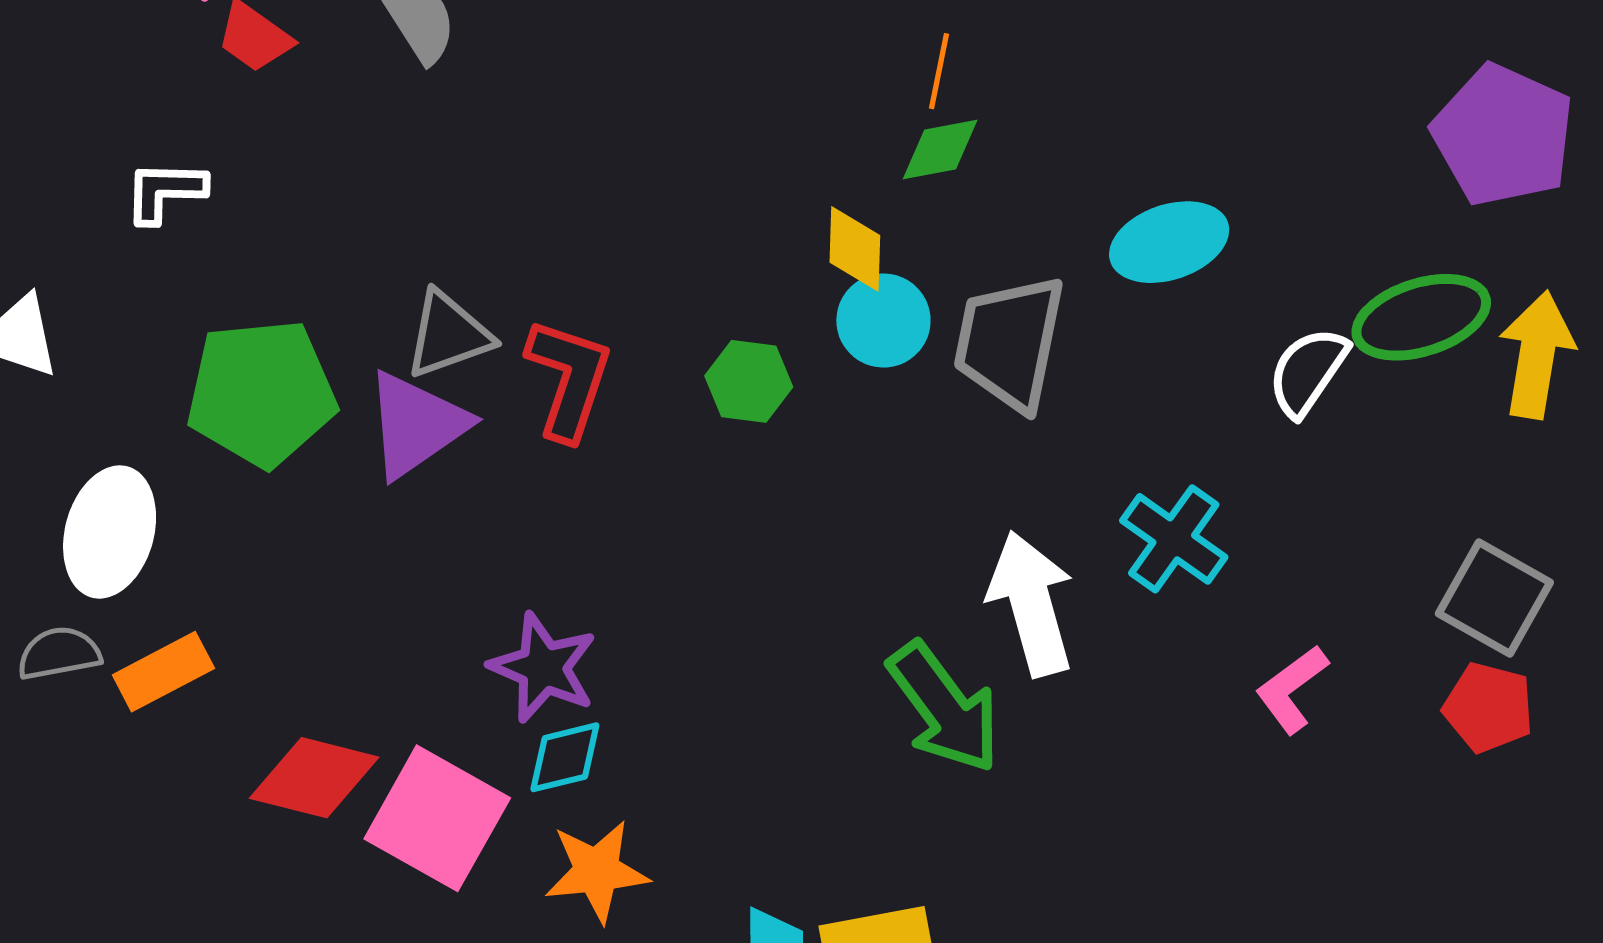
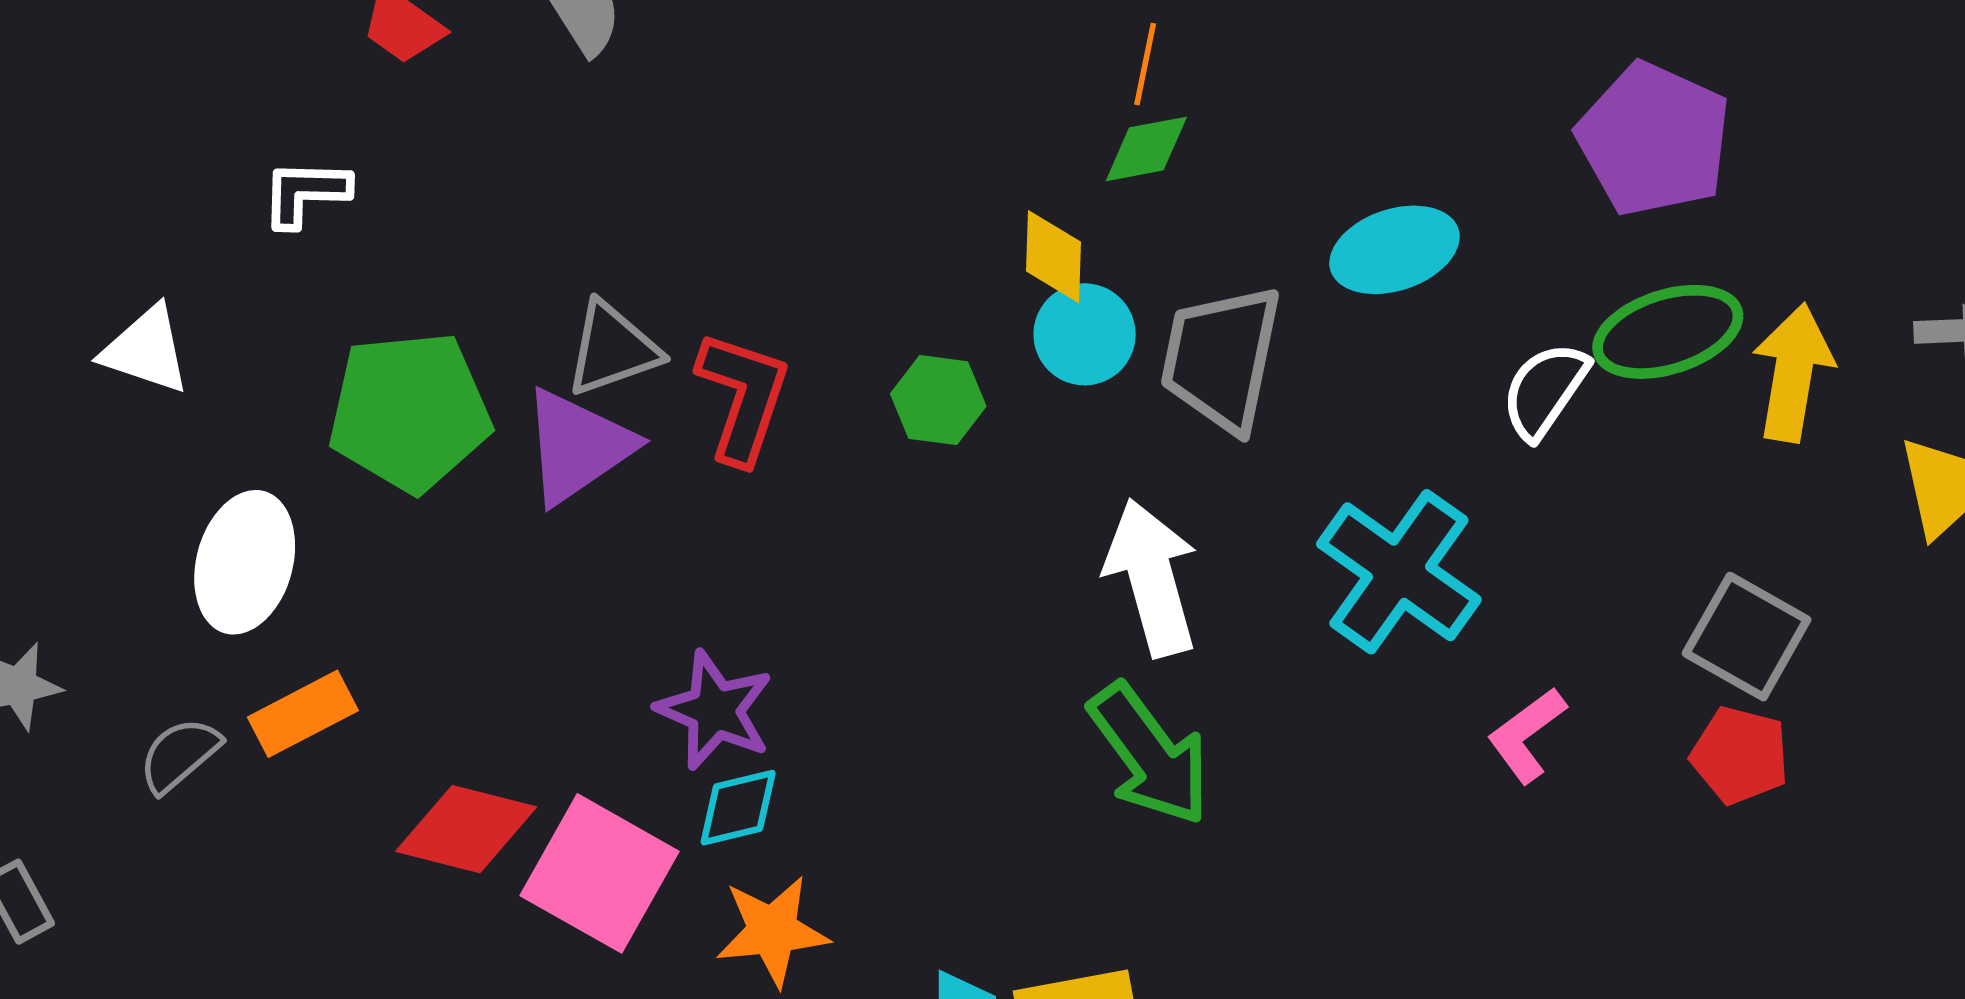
purple pentagon: (1503, 135) -> (1654, 139), moved
cyan cross: (1174, 539) -> (1399, 572), size x1.4
white arrow: (1031, 603) -> (1152, 578), moved
gray semicircle: (59, 653) -> (179, 755), moved, turned -30

